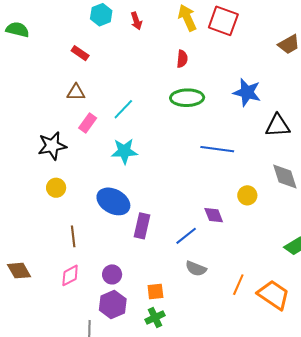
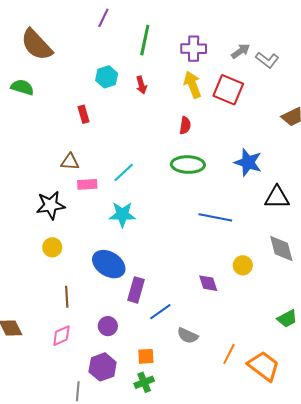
red rectangle: (80, 53) -> (83, 114), turned 36
brown triangle: (76, 92) -> (70, 162), moved
pink rectangle: (88, 123) -> (87, 184), turned 48
blue line: (186, 236) -> (160, 312), moved
purple circle: (112, 274) -> (108, 326), moved

